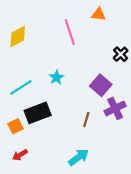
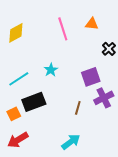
orange triangle: (98, 14) -> (92, 24), moved
purple square: (101, 85) -> (91, 77), turned 30
red arrow: (20, 155) -> (18, 140), size x1.5

